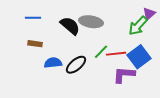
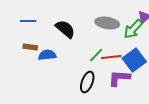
gray ellipse: (91, 22) -> (107, 23), moved
blue semicircle: (53, 63) -> (47, 55), moved
black ellipse: (76, 65) -> (87, 82), moved, turned -30

